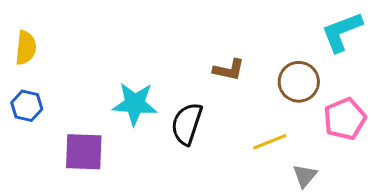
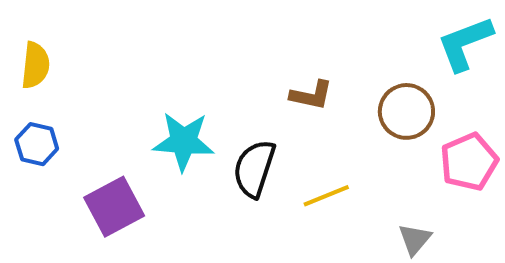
yellow line: (270, 142) -> (326, 196), moved
purple square: (84, 152) -> (114, 207), turned -30

